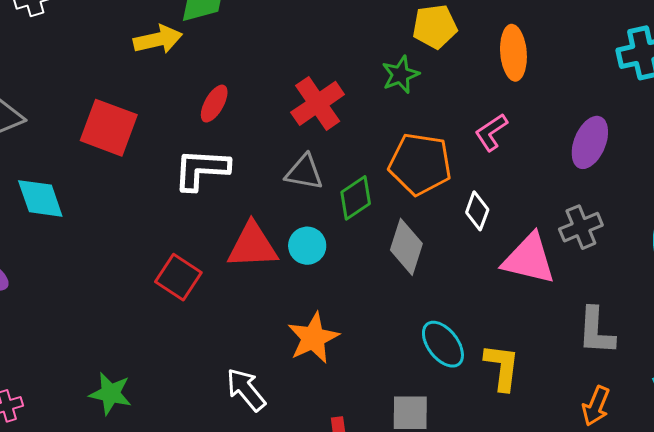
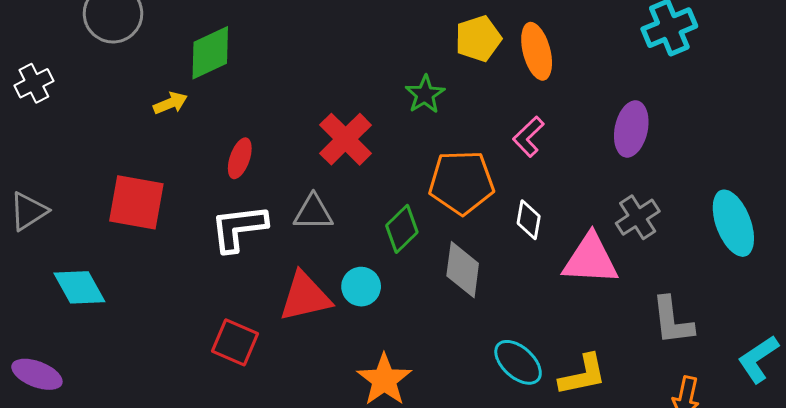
yellow pentagon: (435, 27) -> (478, 39), moved
yellow arrow: (158, 39) -> (170, 103), size x0.7
gray triangle: (304, 172) -> (313, 212), moved
yellow L-shape: (502, 367) -> (583, 375), turned 81

